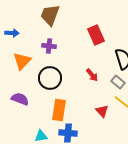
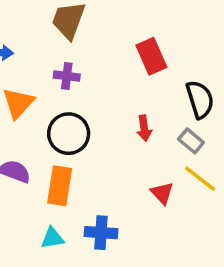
red arrow: (92, 75) -> (144, 128), turned 32
orange rectangle: (59, 110) -> (60, 186), moved

